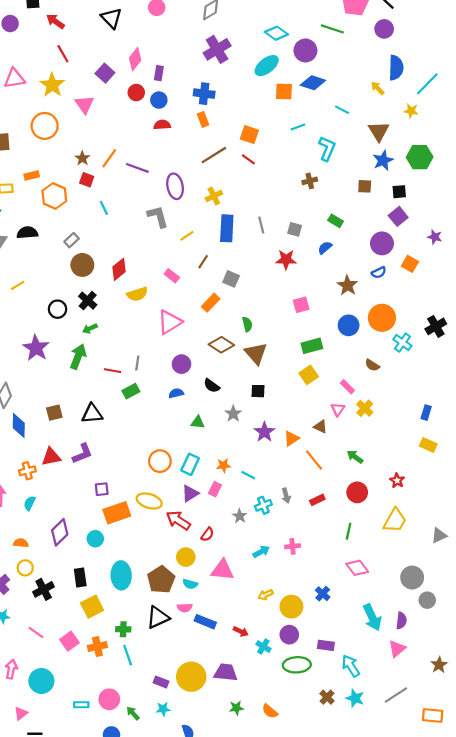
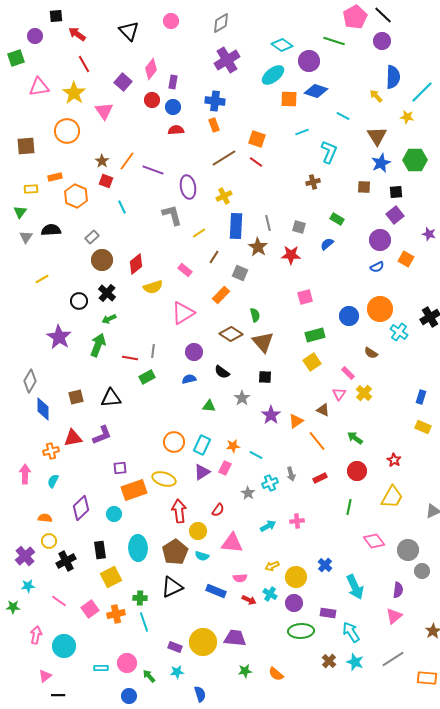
brown star: (347, 285) -> (258, 247), moved
red arrow: (178, 520) -> (179, 511), moved, turned 50
pink diamond: (357, 568) -> (374, 541), moved
pink semicircle: (185, 608) -> (240, 578), moved
cyan arrow: (372, 617) -> (355, 587), moved
cyan cross: (263, 646) -> (270, 594), moved

